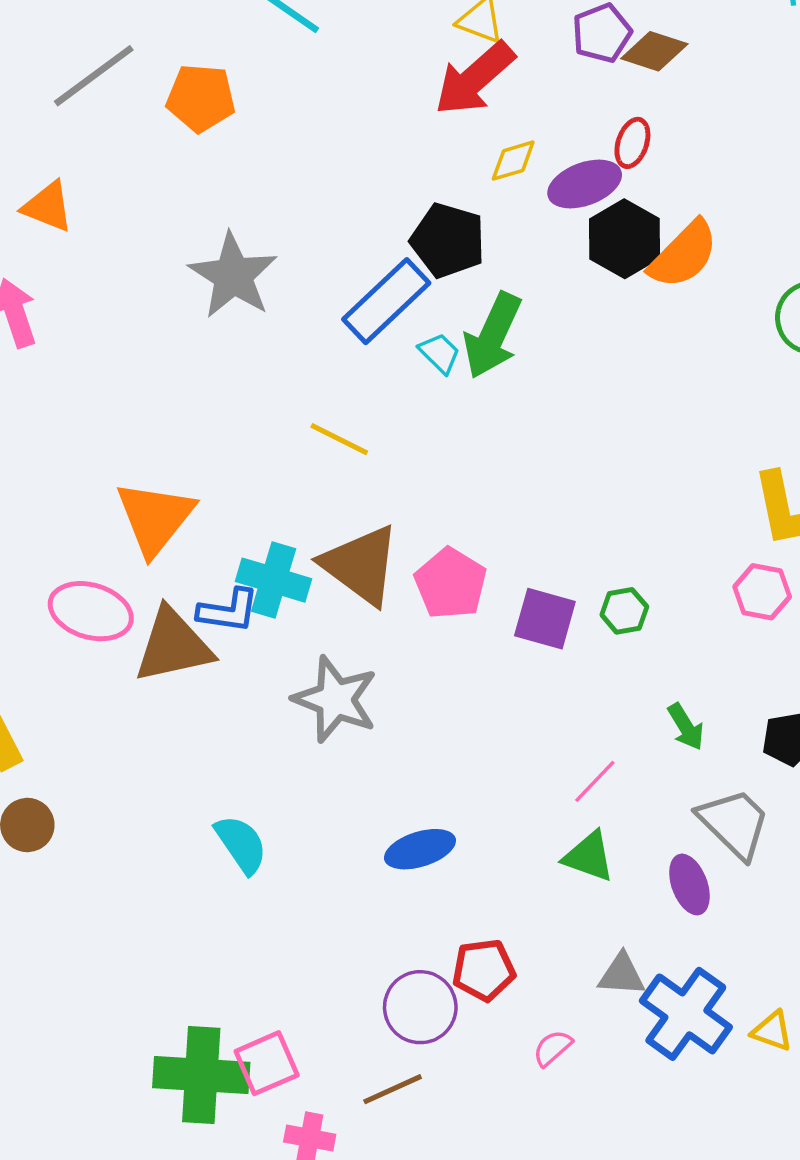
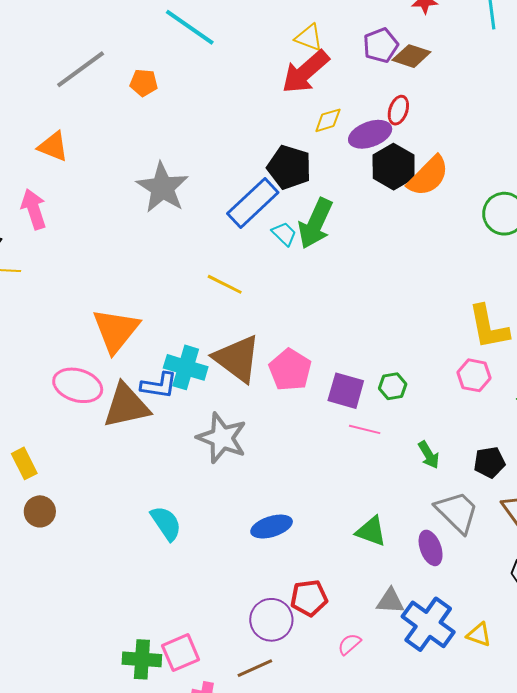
orange pentagon: (201, 98) -> (144, 83), size x0.7
pink line: (595, 781) -> (365, 429), moved, turned 60
green cross: (201, 1075) -> (142, 659), size x0.7

